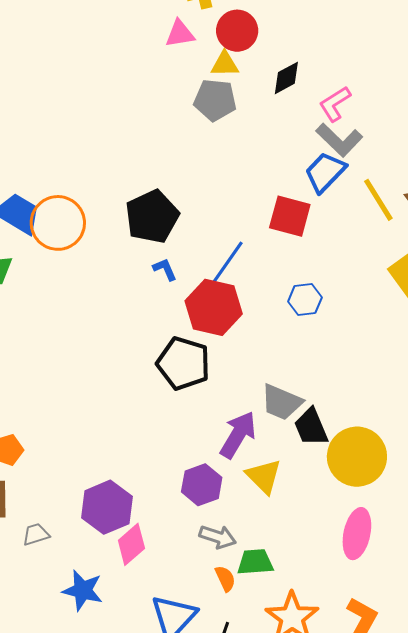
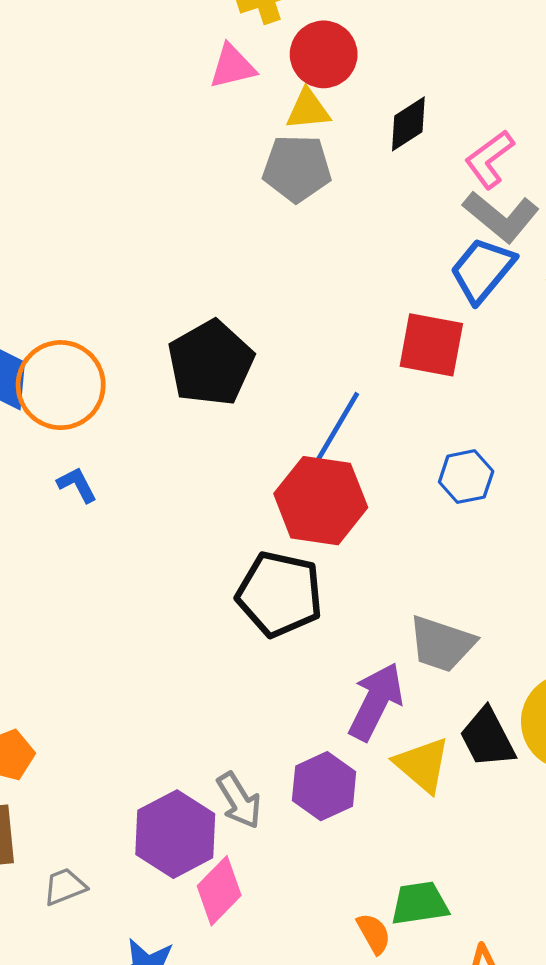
blue L-shape: (165, 269) -> (77, 485), moved
black trapezoid: (311, 427) -> (487, 738), moved
gray arrow: (218, 537) -> (239, 800), moved, turned 45

